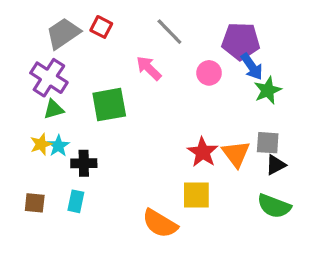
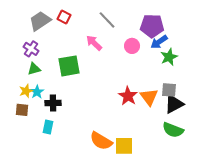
blue arrow: (252, 67) -> (159, 42), turned 90
purple cross: (49, 78) -> (31, 49), size x0.7
black triangle: (276, 165) -> (174, 104), size x1.5
yellow square: (196, 195) -> (124, 146), moved
brown square: (35, 203) -> (22, 110), moved

